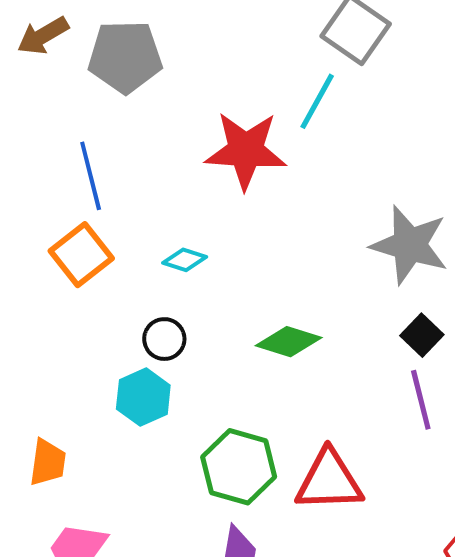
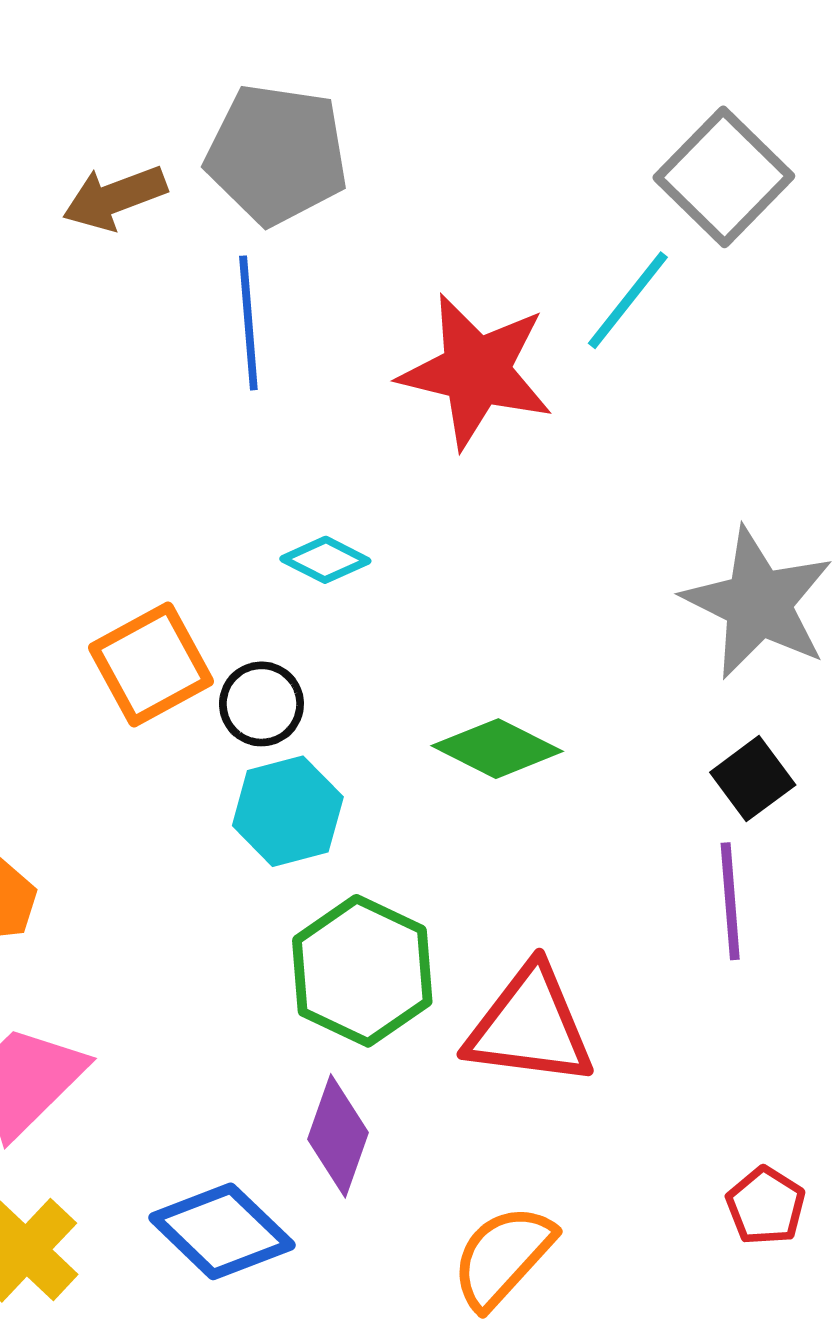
brown arrow: (43, 36) -> (115, 198), moved
blue line: (91, 176) -> (248, 323), moved
orange square: (81, 255) -> (151, 665), moved
cyan hexagon: (143, 397) -> (288, 811), moved

